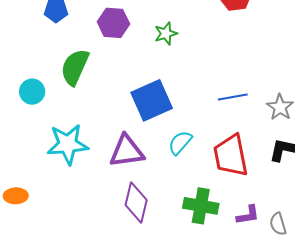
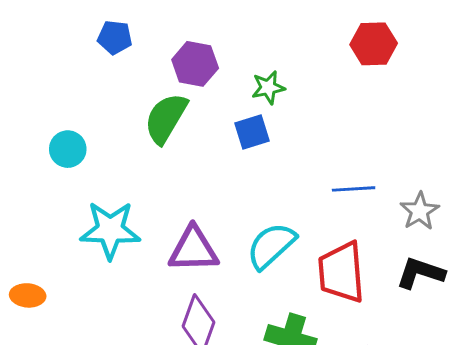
green semicircle: (75, 67) -> (166, 118), moved
blue square: (152, 100) -> (252, 132), moved, size x0.6
cyan semicircle: (180, 143) -> (271, 246), size x1.4

